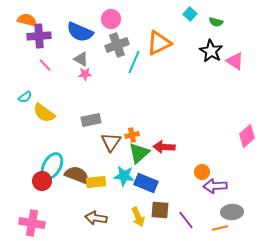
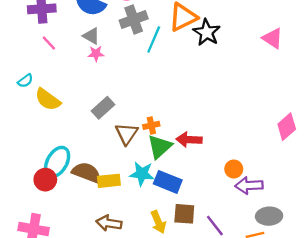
black star: (211, 51) -> (207, 32), moved
gray rectangle: (91, 120) -> (103, 108), turned -30

